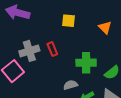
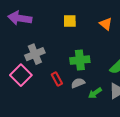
red rectangle: (52, 49) -> (57, 79), moved
green cross: (86, 63) -> (80, 60), moved

